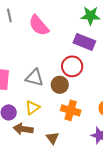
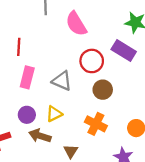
red circle: (72, 66) -> (92, 61), moved
brown circle: (60, 85) -> (103, 90), moved

